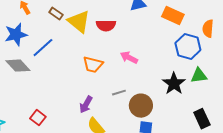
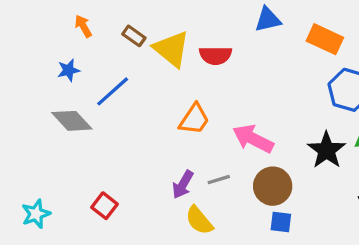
blue star: (16, 35) -> (69, 70), size x0.6
pink arrow: (129, 58) -> (253, 139), moved, size x1.4
orange trapezoid: (93, 65) -> (194, 119), turned -70
gray line: (119, 93) -> (219, 180), moved

